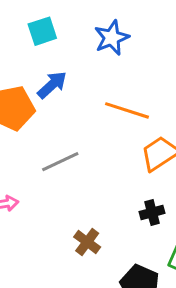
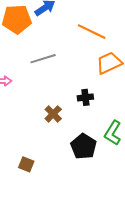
black cross: (152, 212) -> (85, 97), moved

